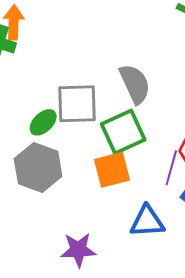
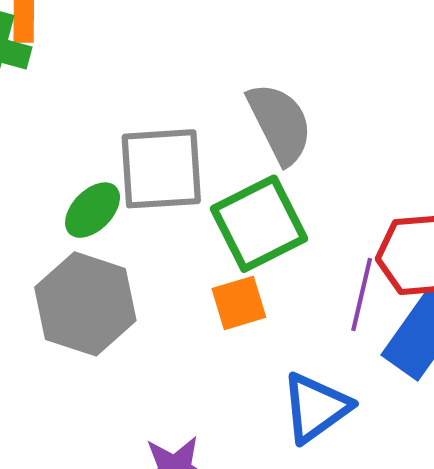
orange square: (112, 170) -> (239, 303), size x0.7
blue triangle: (147, 221) -> (316, 408), turned -30

